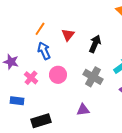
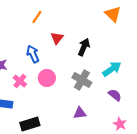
orange line: (40, 29) -> (37, 17), moved
purple triangle: (83, 110) -> (80, 113), moved

